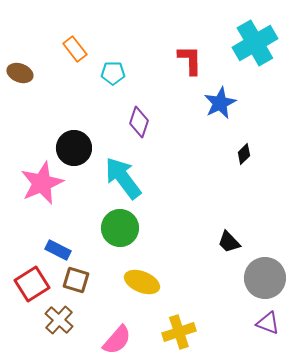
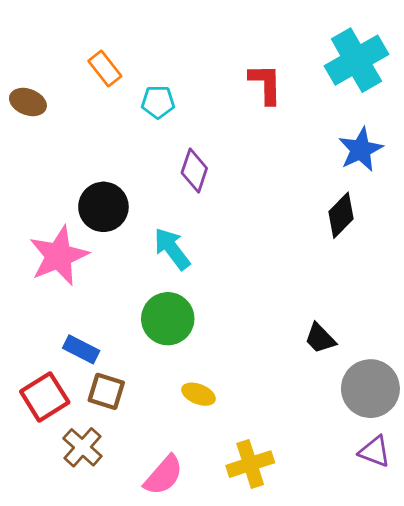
blue star: (220, 103) -> (361, 150), moved
black diamond: (244, 154) -> (341, 215), size x1.5
cyan arrow: (123, 178) -> (172, 249), size x0.7
yellow ellipse: (142, 282) -> (198, 394), size x0.7

